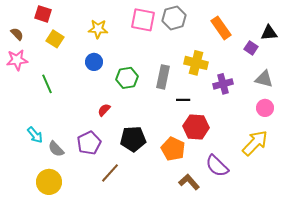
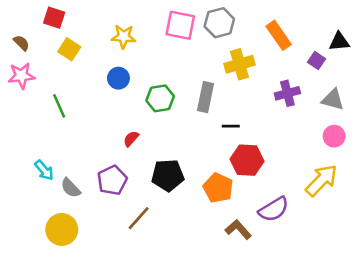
yellow cross: (196, 63) -> (240, 64), moved, turned -30
purple cross: (223, 84) -> (287, 93), moved
purple semicircle: (217, 166) -> (274, 209), turned -75

